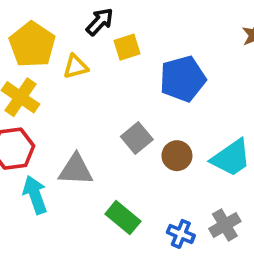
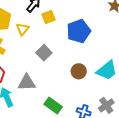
yellow triangle: (76, 67) -> (23, 29), turned -32
gray square: (137, 138) -> (44, 53), moved

